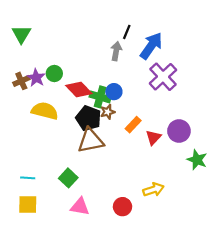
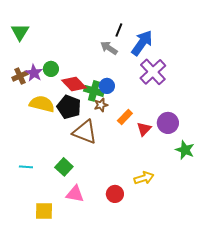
gray arrow: (116, 51) -> (109, 48), turned -66
black pentagon: (88, 118) -> (69, 107), moved
brown triangle: (91, 141) -> (85, 132), turned 32
yellow square: (28, 205) -> (44, 211), moved

